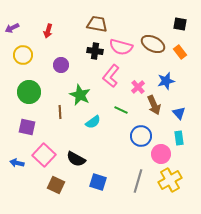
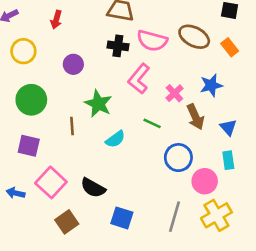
brown square: (56, 185) -> (67, 222), turned 30

